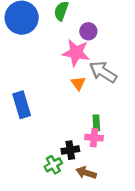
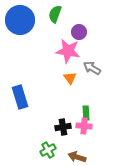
gray arrow: (103, 72) -> (92, 68), size x0.7
black cross: (70, 150) -> (63, 127), moved

